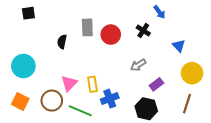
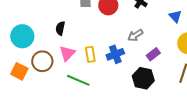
black semicircle: (62, 42) -> (60, 28), moved
blue cross: (110, 99) -> (115, 54), moved
brown circle: (52, 101) -> (42, 61), moved

